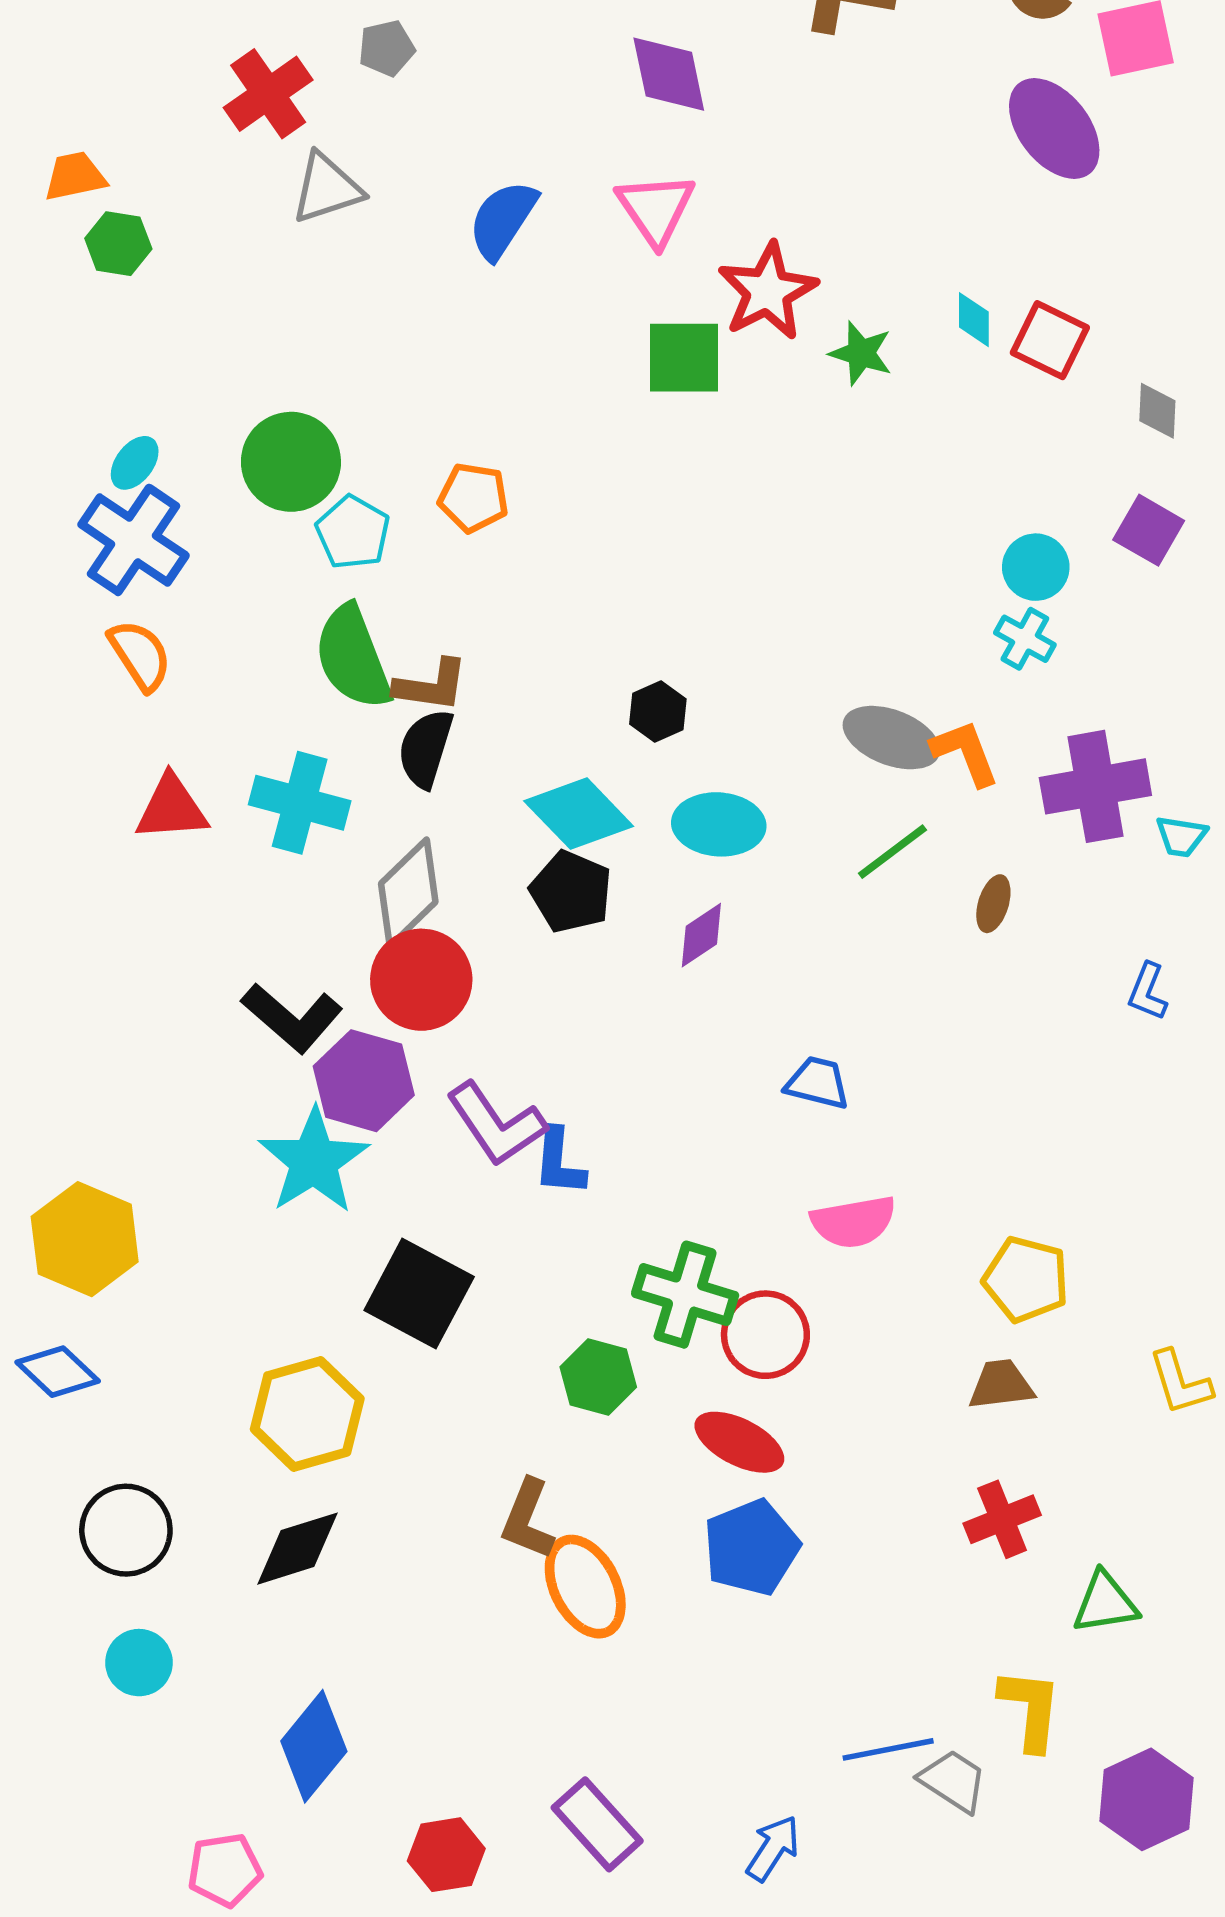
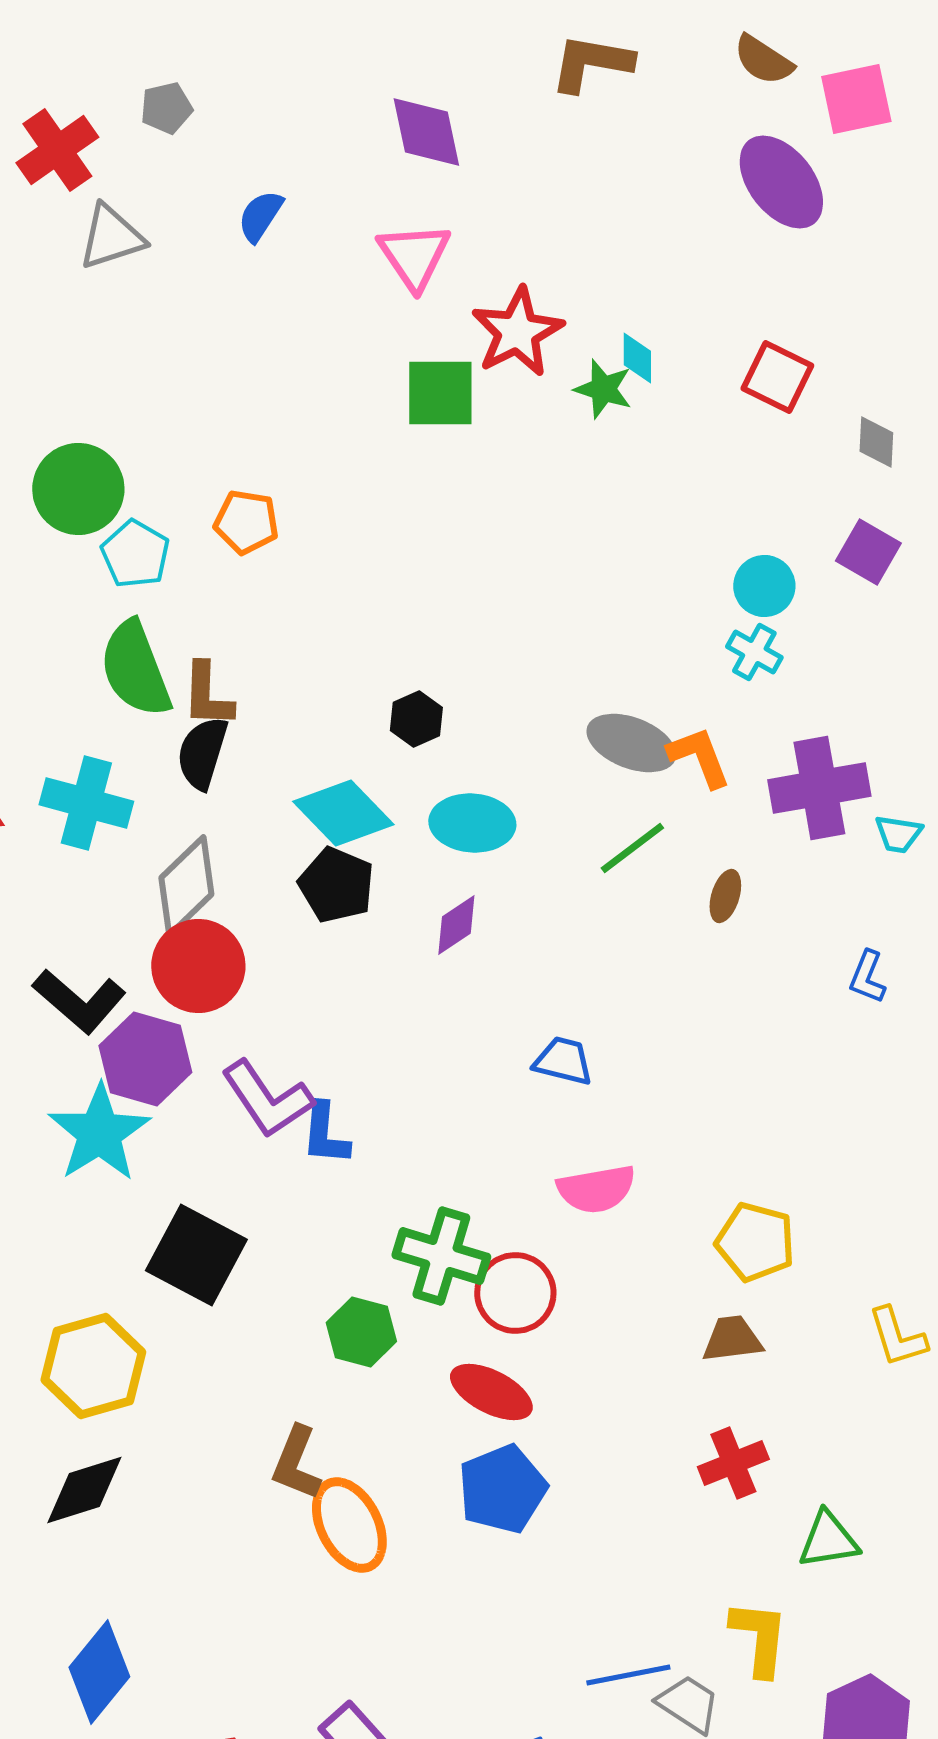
blue semicircle: (503, 220) -> (260, 216), moved, size x0.7
cyan diamond: (974, 320) -> (637, 358), moved
brown L-shape: (431, 685) -> (207, 695), turned 84

